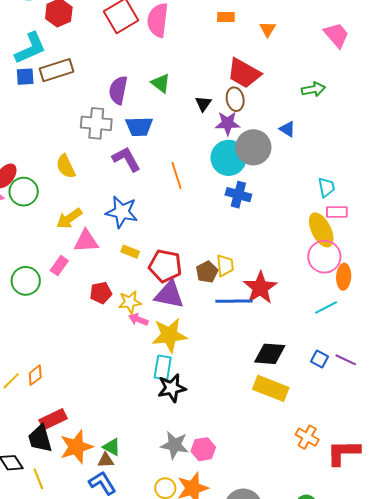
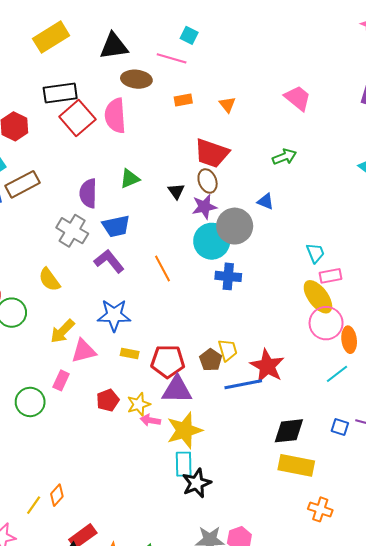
green triangle: (161, 83) -> (130, 179), turned -50
gray cross: (96, 123) -> (72, 231), turned 36
orange cross: (307, 437) -> (320, 509), moved

